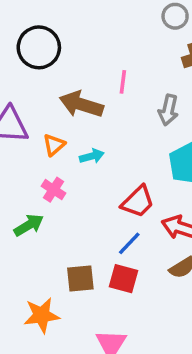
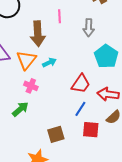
brown arrow: (81, 104) -> (38, 34), turned -100
orange triangle: (54, 145) -> (26, 60), size x1.5
red square: (123, 279) -> (91, 130), moved

